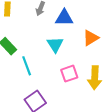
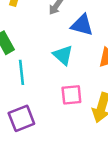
cyan triangle: (55, 45) -> (63, 55), turned -30

